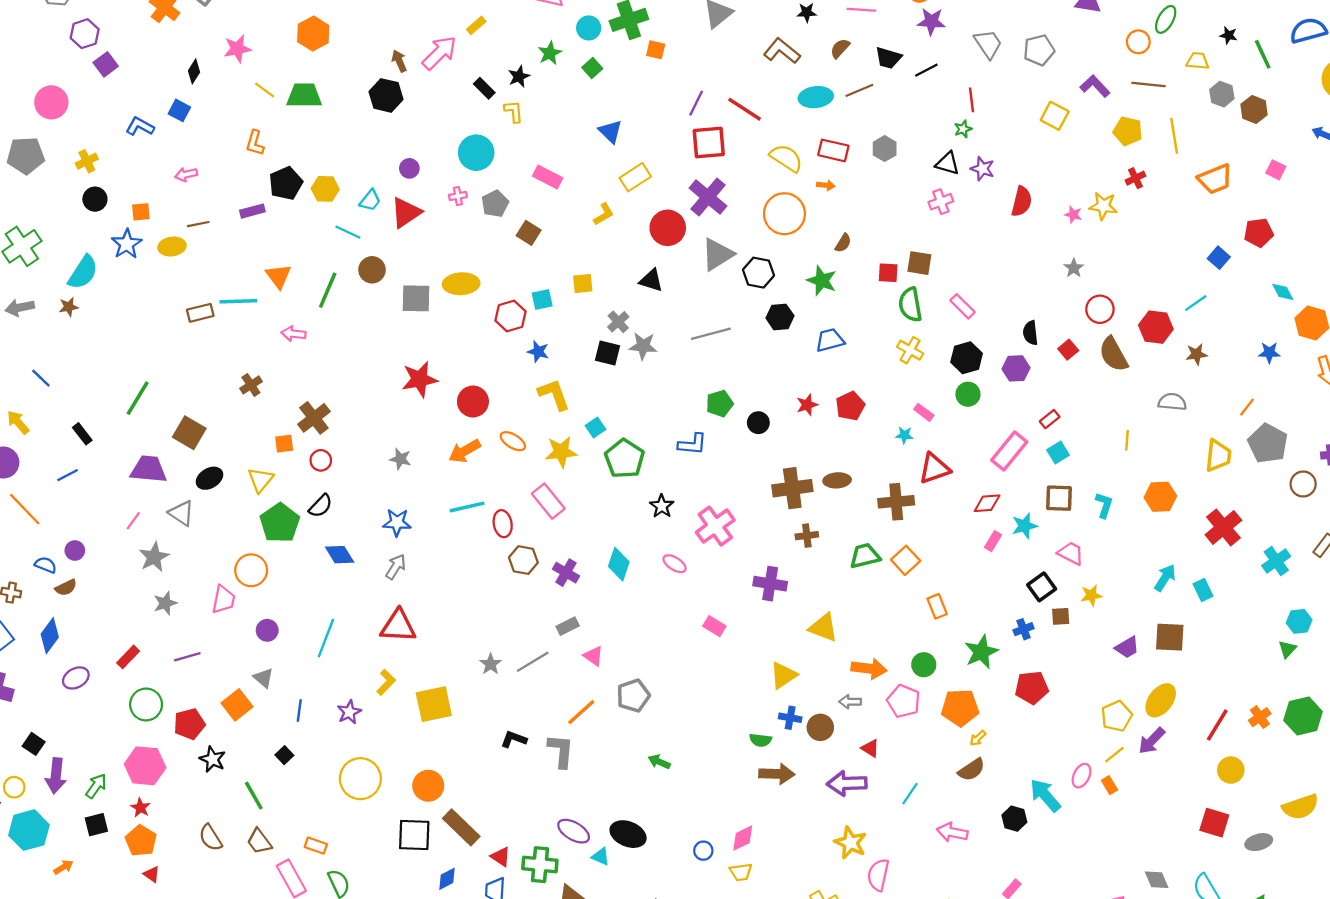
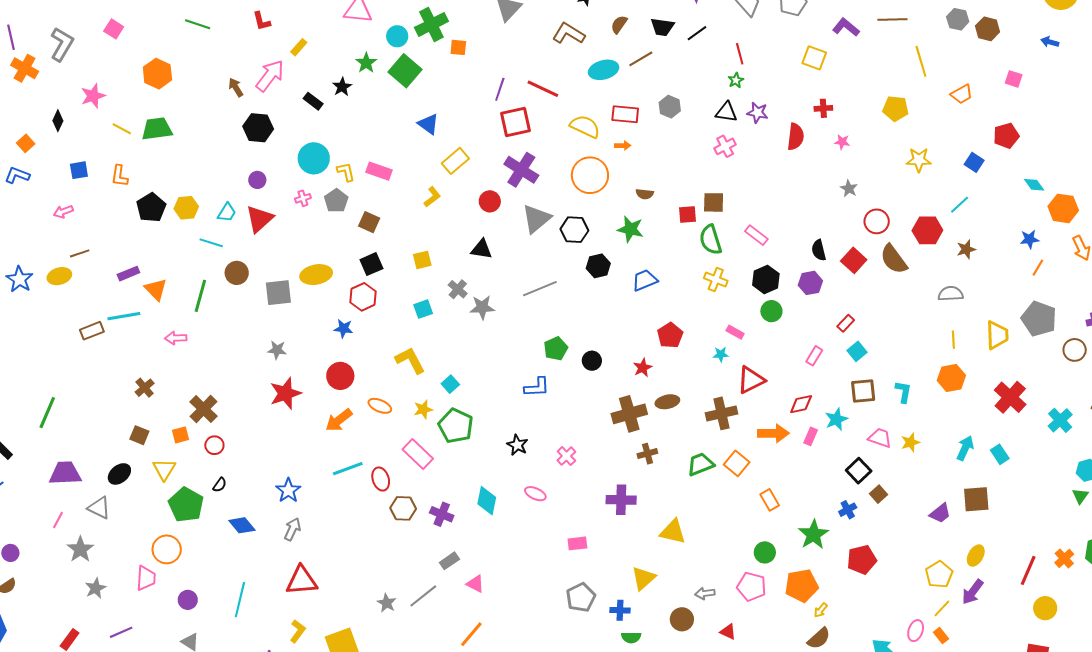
green square: (592, 68) -> (405, 71), size x1.8
black hexagon: (386, 95) -> (258, 128), moved
blue square: (179, 110) -> (79, 170), moved, turned -30
yellow L-shape: (514, 111) -> (346, 172), moved
yellow pentagon: (1128, 131) -> (896, 109), moved
red cross: (1135, 178) -> (823, 108), moved, turned 30
orange trapezoid: (1215, 179) -> (962, 94), size x0.7
yellow star: (1103, 206) -> (919, 160), moved
purple rectangle: (252, 211) -> (128, 274), moved
orange square: (141, 212) -> (26, 143), moved, turned -30
red circle: (668, 228) -> (490, 201), size x0.7
brown semicircle: (843, 243) -> (645, 194), turned 72
cyan square: (542, 300) -> (423, 309), moved
red square: (1068, 350) -> (854, 260), size x1.4
blue star: (538, 352) -> (343, 329), moved
black square: (607, 353) -> (371, 264), moved, turned -30
red star: (420, 379) -> (286, 393), moved
red star: (807, 405) -> (643, 368), moved
orange line: (1247, 407) -> (1038, 268), moved
brown square: (189, 433) -> (139, 435), moved, size x0.7
yellow line: (1127, 440) -> (953, 340), moved
pink rectangle: (1009, 451) -> (814, 356), size x0.6
yellow star: (561, 452) -> (423, 409), size x0.7
gray star: (400, 459) -> (277, 350), moved
green pentagon: (624, 459) -> (456, 426), moved
black semicircle: (321, 506) -> (220, 485), size x0.7
blue star: (397, 522) -> (288, 490), turned -30
pink cross: (715, 526) -> (566, 456), size x0.6
yellow star: (1091, 595) -> (910, 442), moved
brown square: (1061, 616) -> (878, 494), turned -30
pink rectangle: (714, 626) -> (577, 543), turned -30
orange arrow: (869, 669) -> (773, 433), moved
gray pentagon: (633, 696) -> (581, 597), moved
yellow ellipse: (1161, 700) -> (976, 556), size x0.7
blue cross: (790, 718) -> (620, 610), moved

